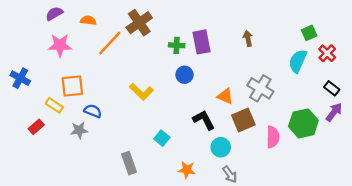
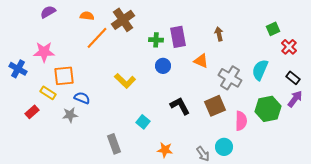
orange semicircle: (88, 20) -> (87, 16), moved
pink star: (60, 45) -> (44, 52), moved
cyan semicircle: (298, 61) -> (260, 70), moved
orange triangle: (225, 96) -> (201, 61), moved
cyan circle: (221, 147) -> (224, 147), moved

